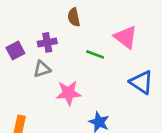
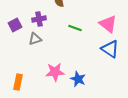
pink triangle: (126, 37) -> (108, 24), moved
pink star: (68, 93) -> (55, 72), moved

